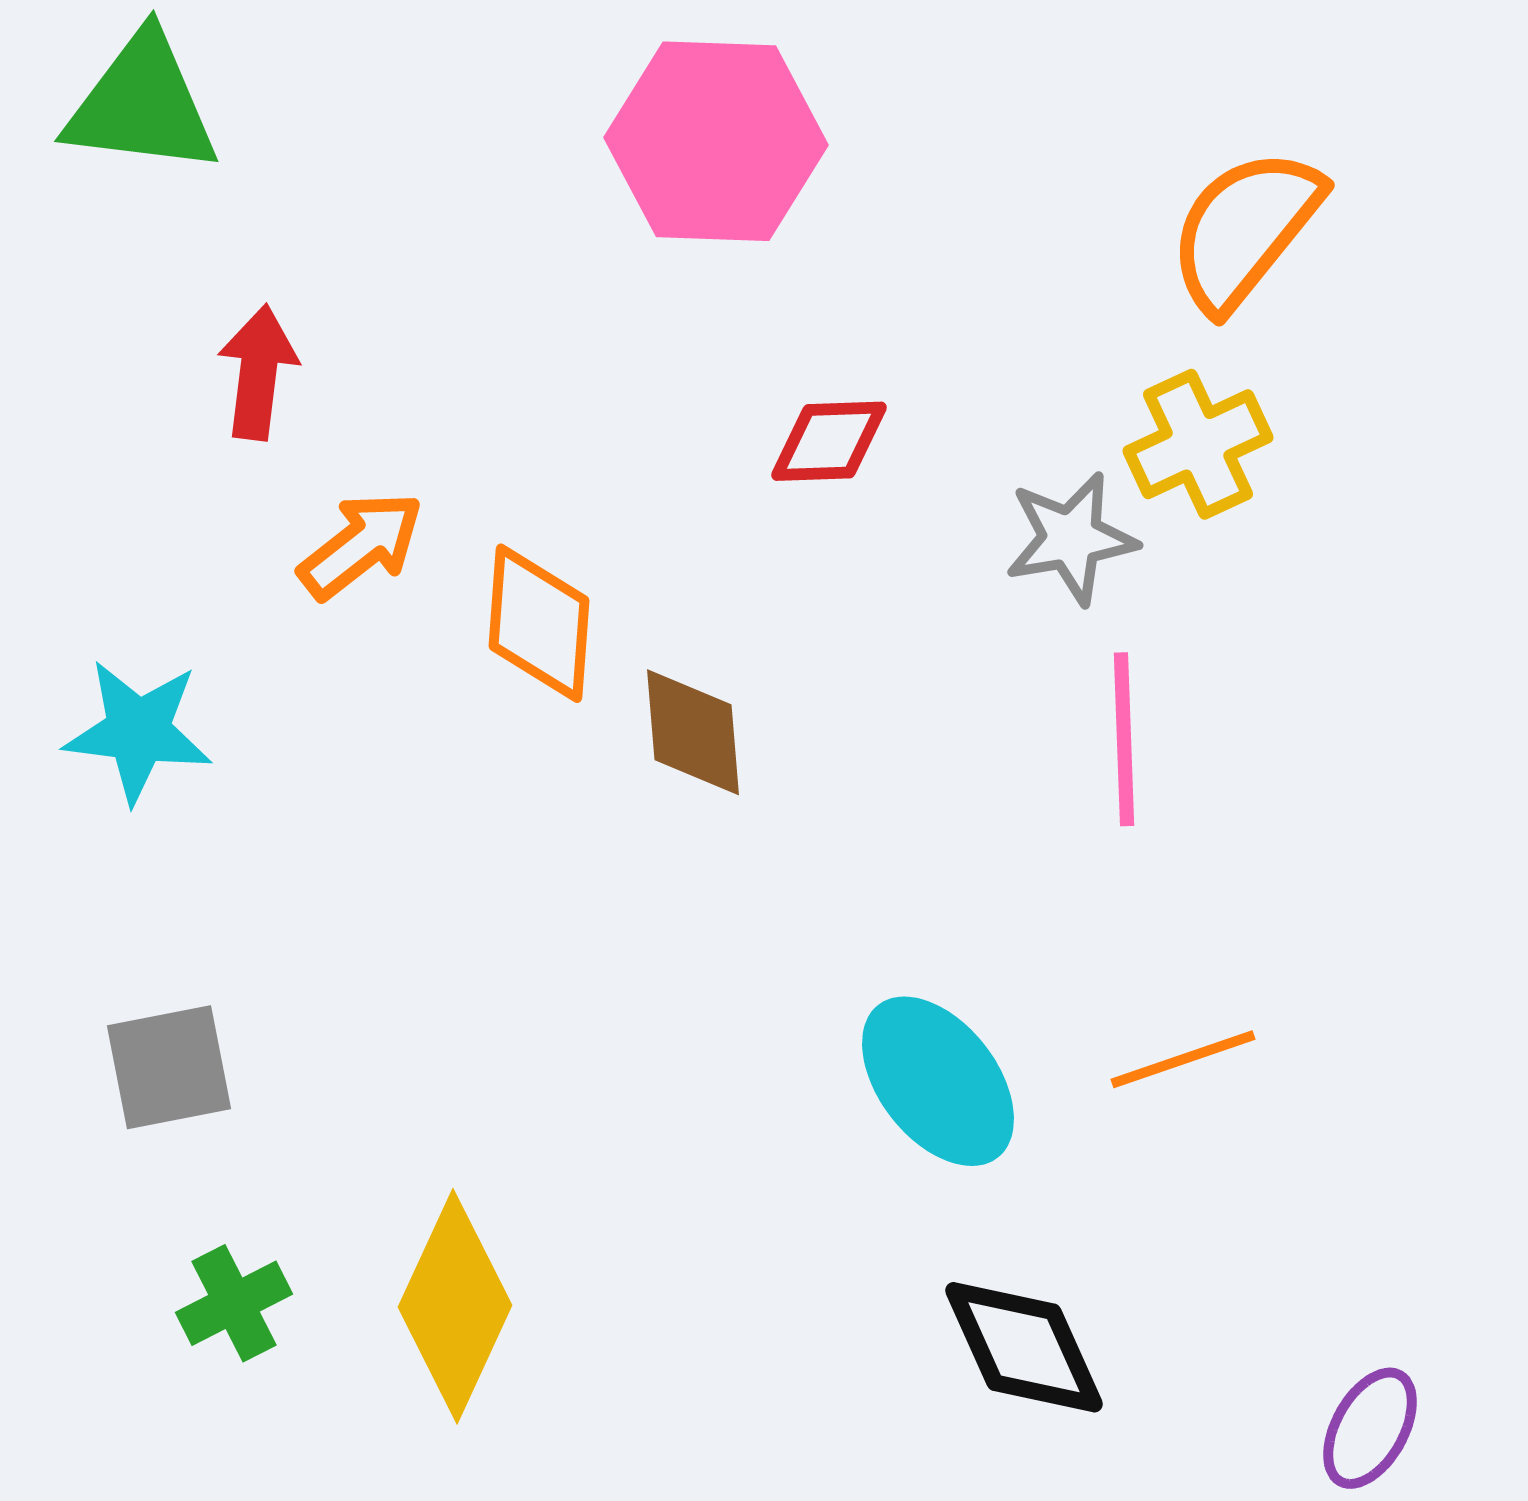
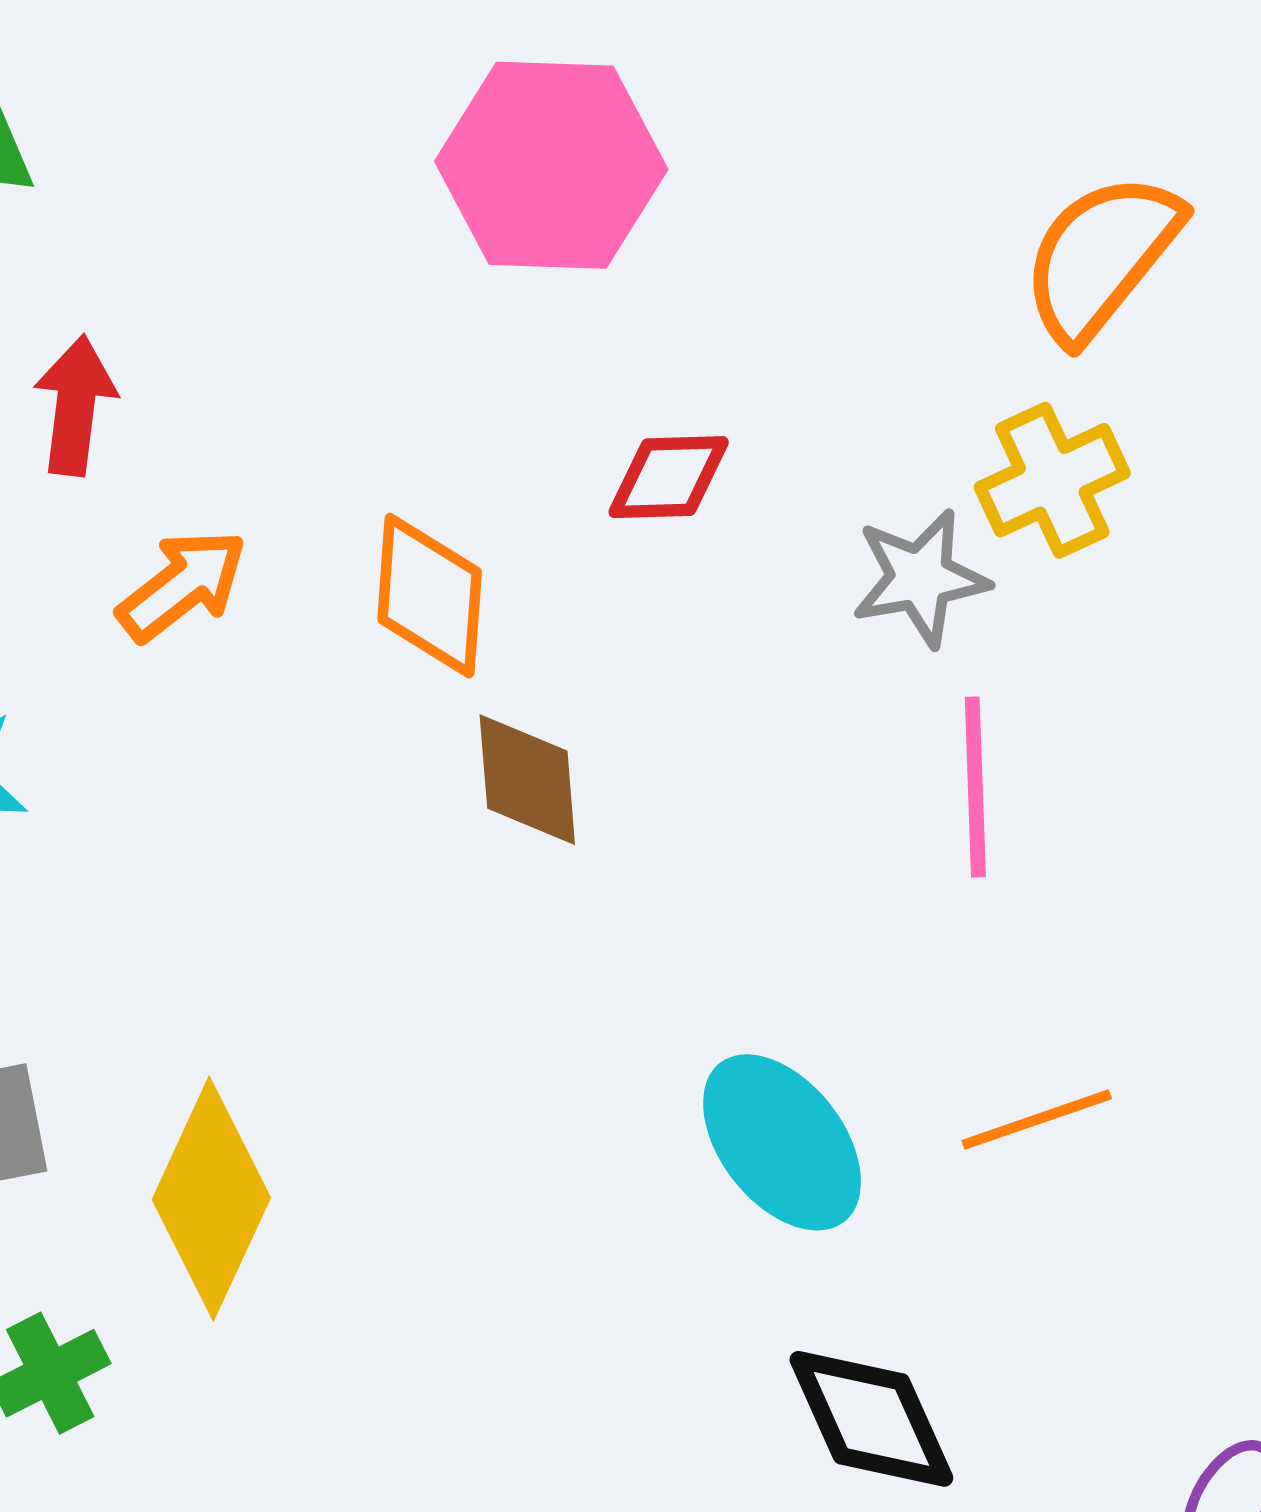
orange diamond: (539, 623) -> (430, 596), moved
yellow diamond: (455, 1306) -> (211, 1199), moved

